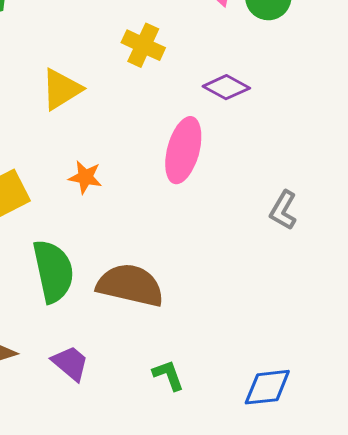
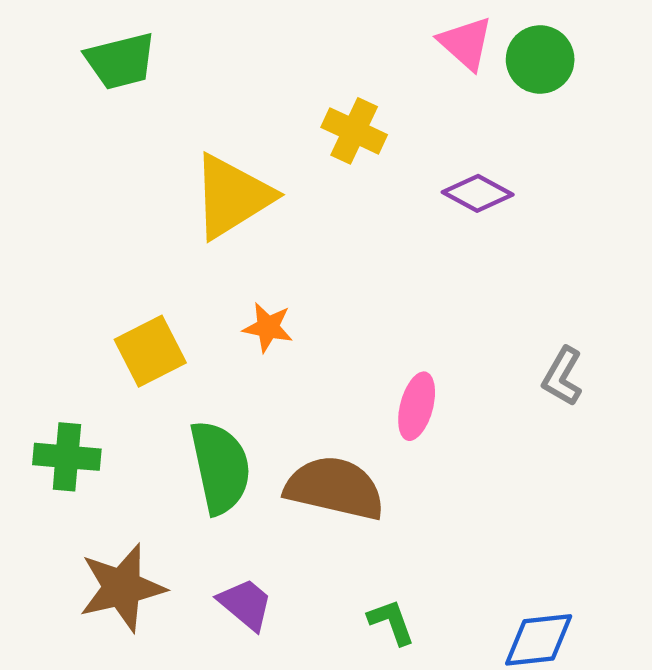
yellow triangle: (61, 89) -> (232, 196), size x1.4
pink ellipse: (183, 150) -> (417, 406), moved, size x0.7

